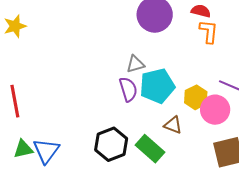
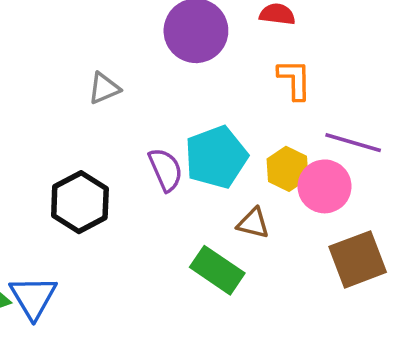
orange L-shape: (209, 32) -> (295, 79), moved
gray triangle: (135, 64) -> (104, 88), moved
black hexagon: (111, 144) -> (80, 202), moved

